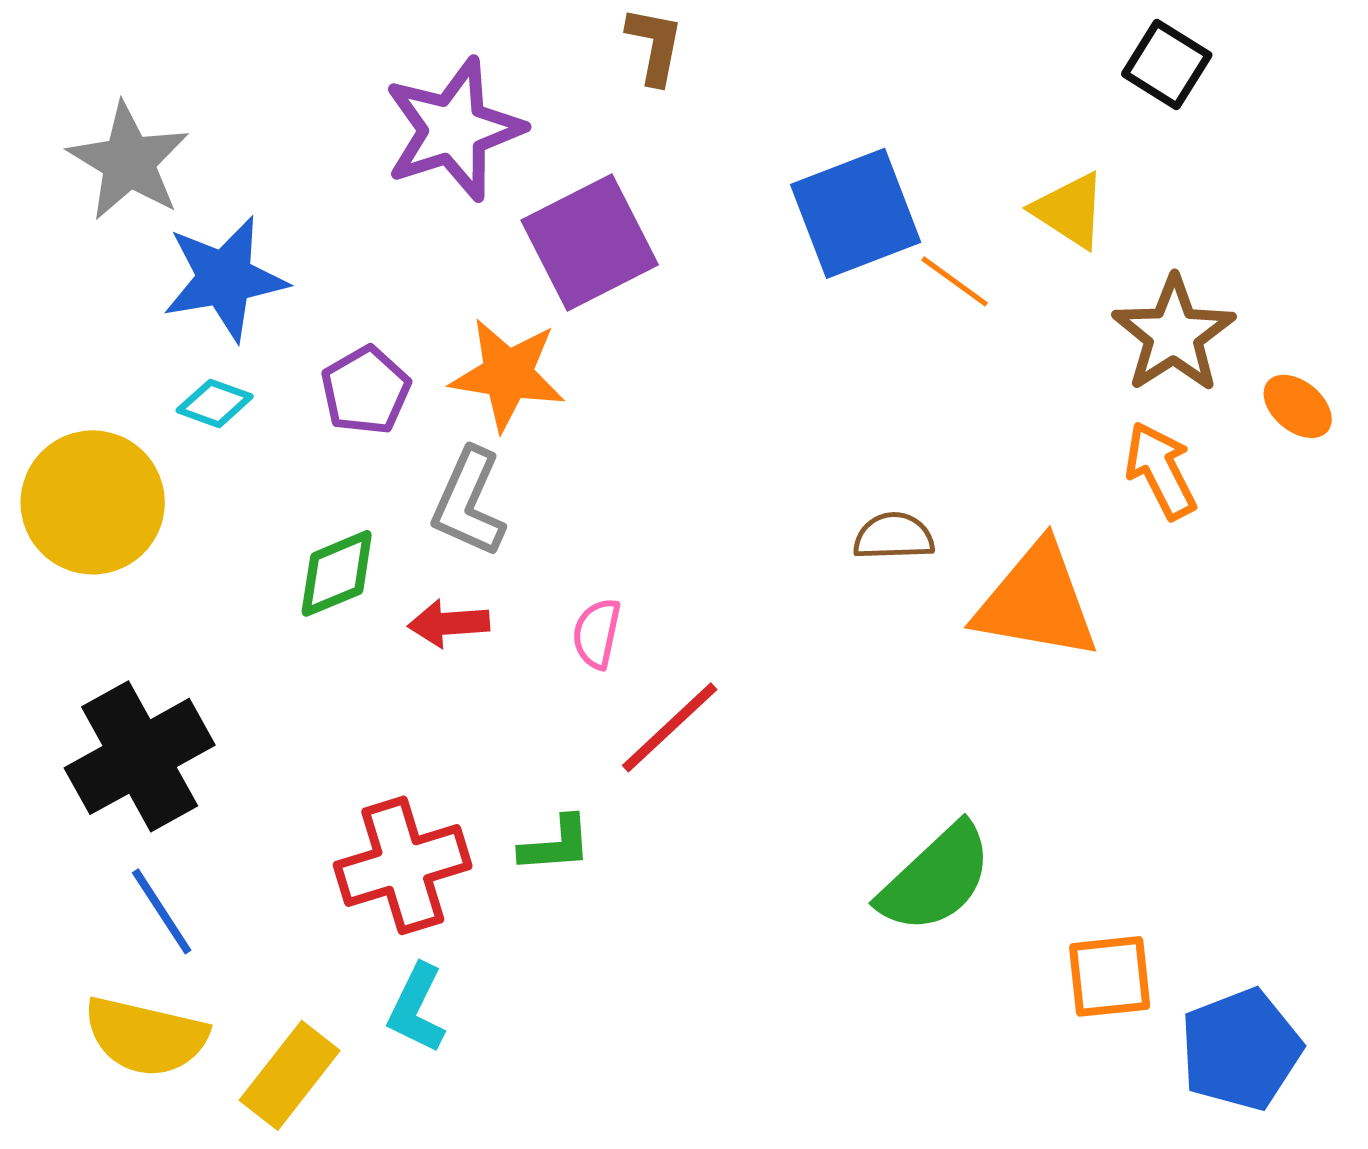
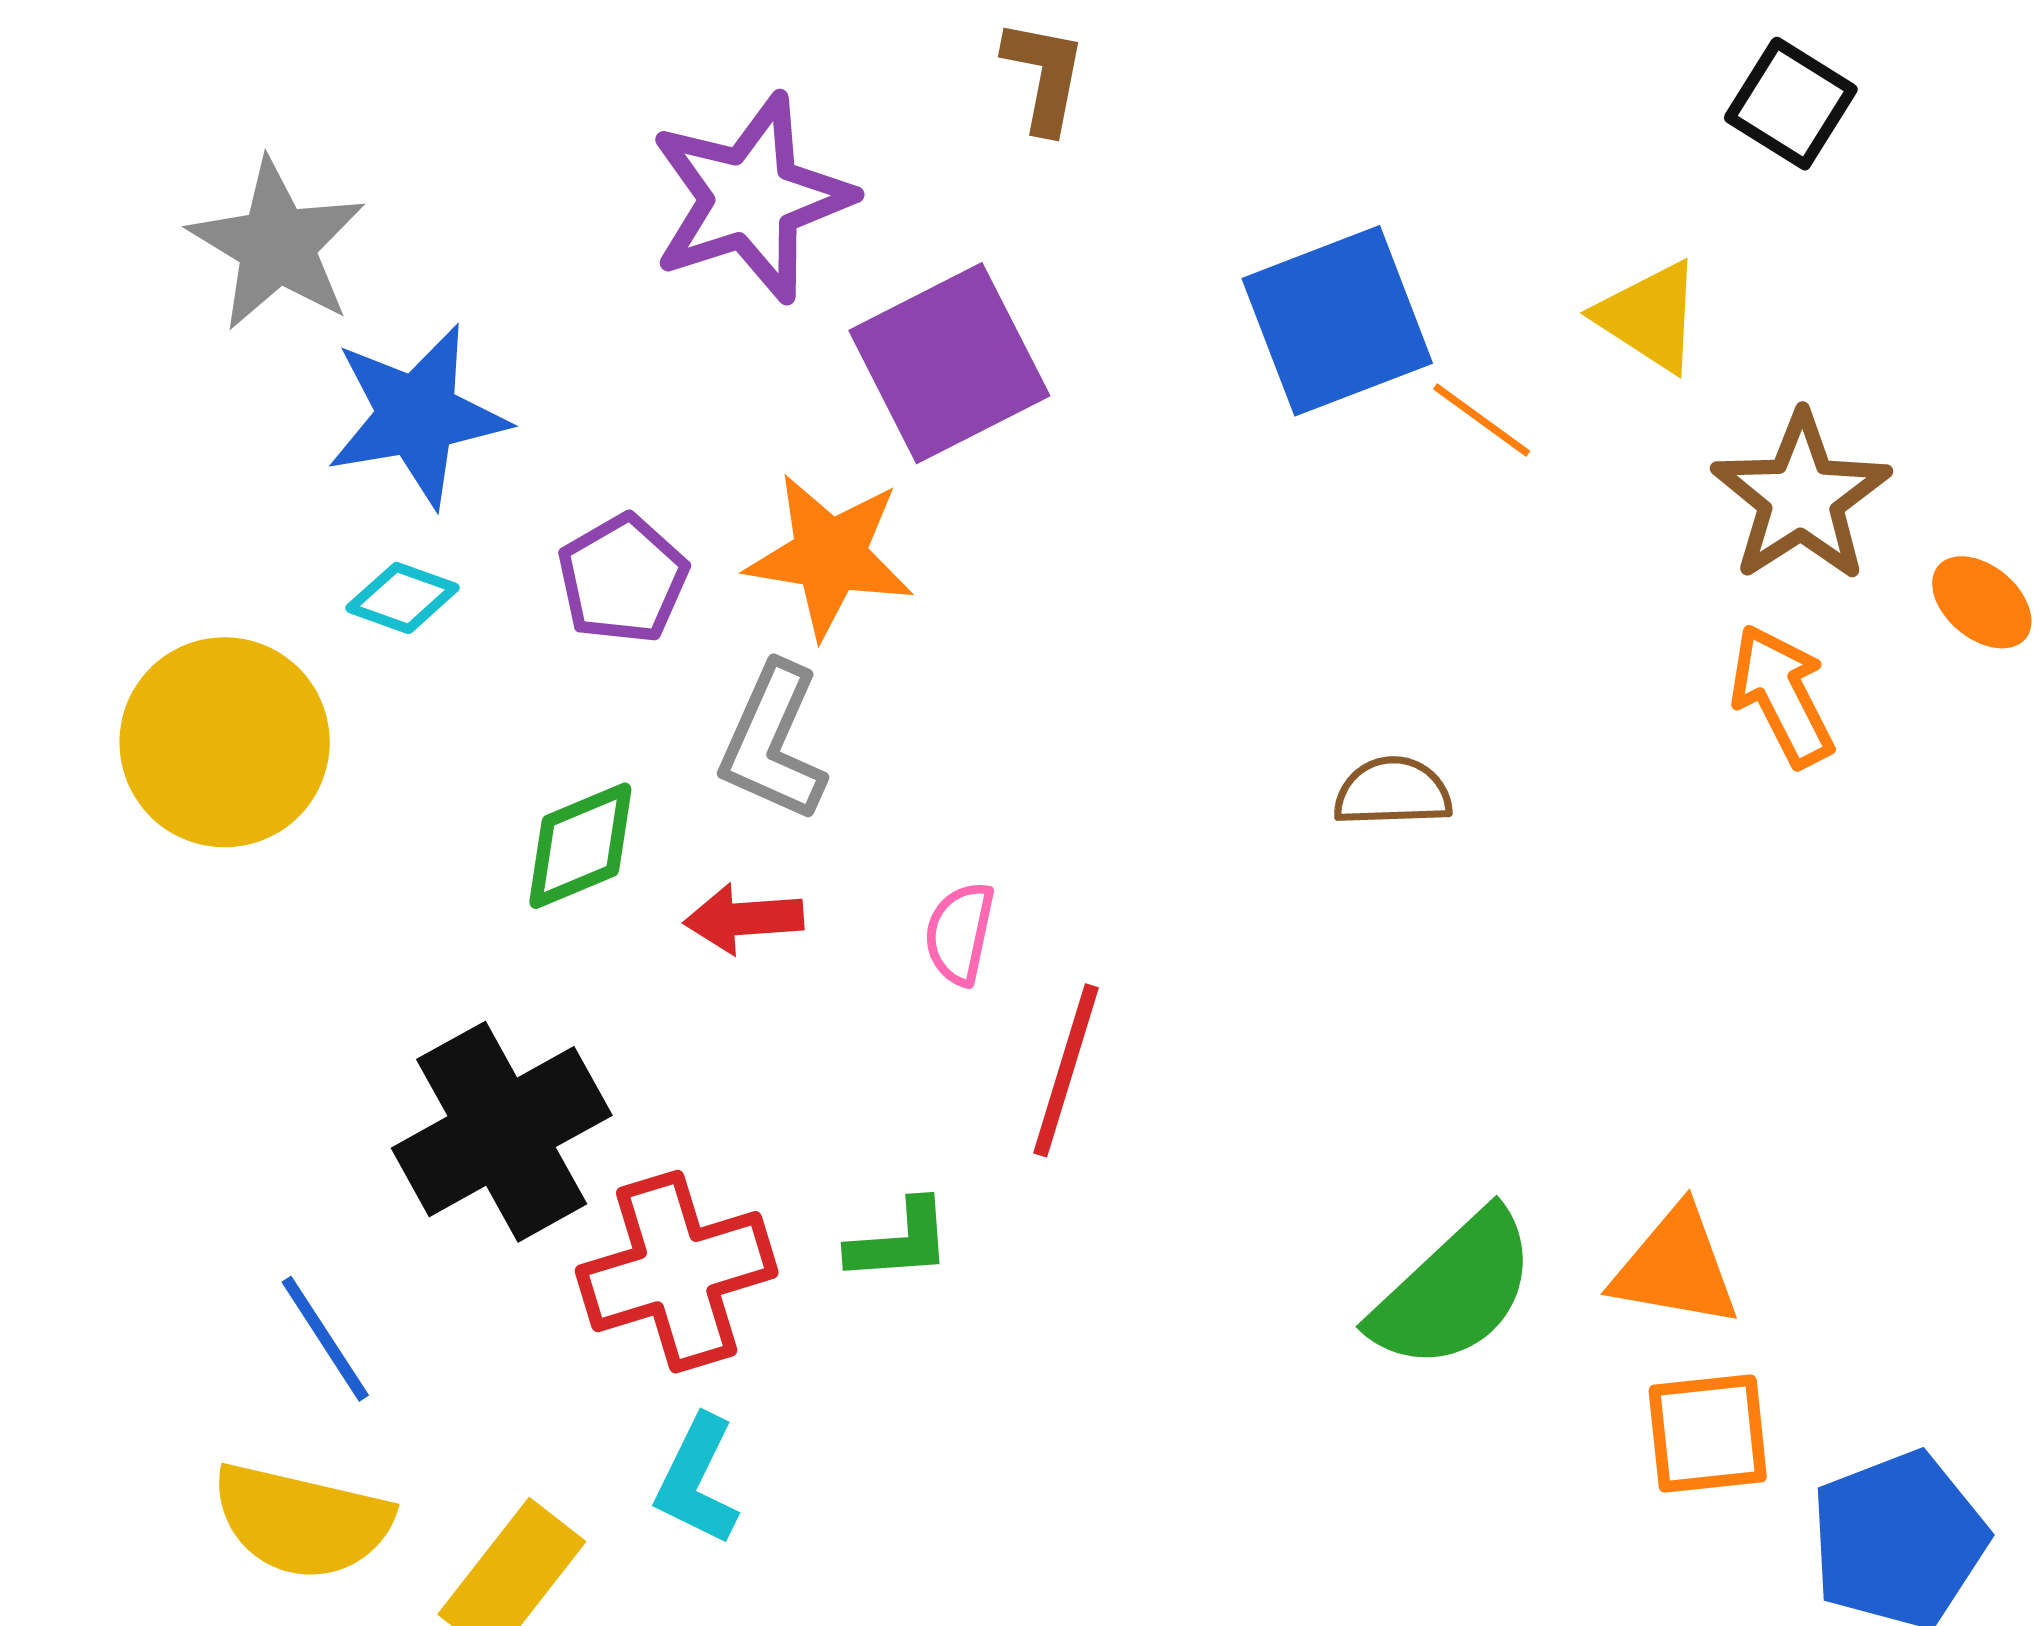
orange triangle: (1037, 601) -> (1676, 1267), moved, size x0.7
red line: (670, 727) -> (1066, 1070), turned -30
black cross: (140, 756) -> (502, 1132), moved

